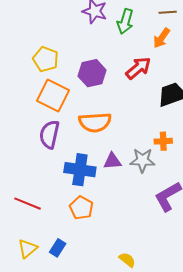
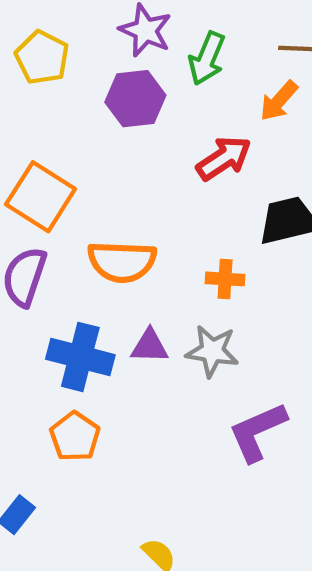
yellow pentagon: (46, 59) -> (42, 57), moved
purple hexagon: (92, 73) -> (135, 99), moved
orange cross: (163, 141) -> (225, 279), moved

